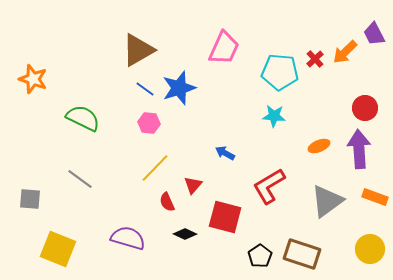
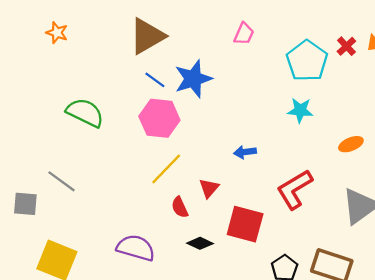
pink trapezoid: (224, 48) -> (244, 34), size x0.6
cyan pentagon: (280, 72) -> (307, 61), turned 30
orange star: (33, 79) -> (57, 33), moved, size x0.7
pink hexagon: (149, 123) -> (159, 118), size x1.6
blue arrow: (225, 153) -> (245, 152), turned -36
gray line: (80, 179) -> (61, 181), moved

